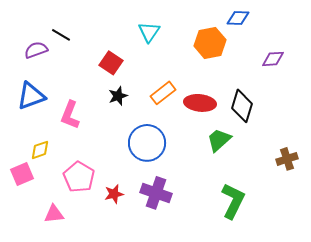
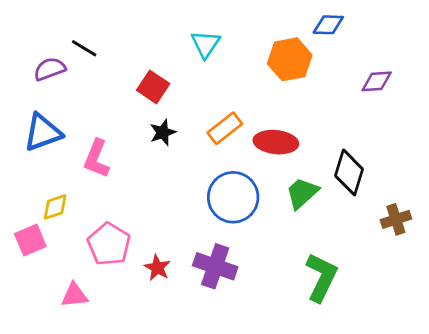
black diamond: (242, 106) -> (349, 172), moved
blue circle: (147, 143) -> (233, 197), moved
red star: (114, 194) -> (157, 268), turned -30

